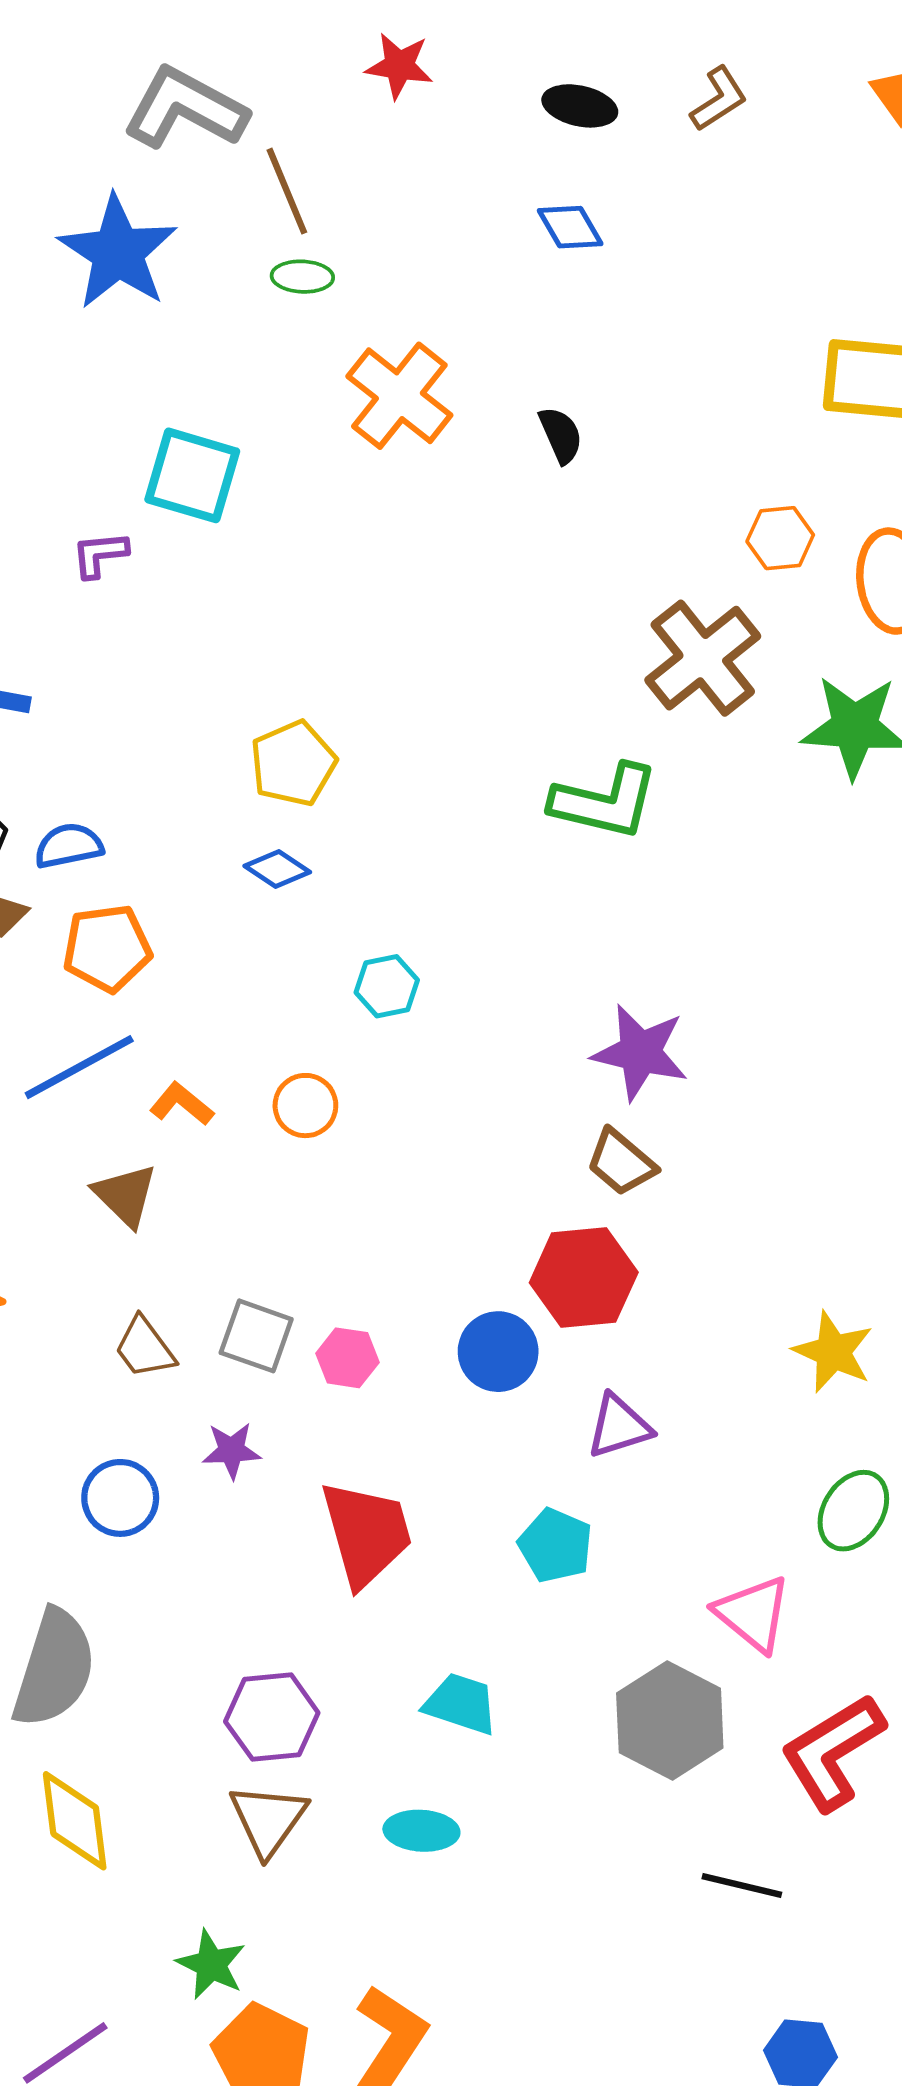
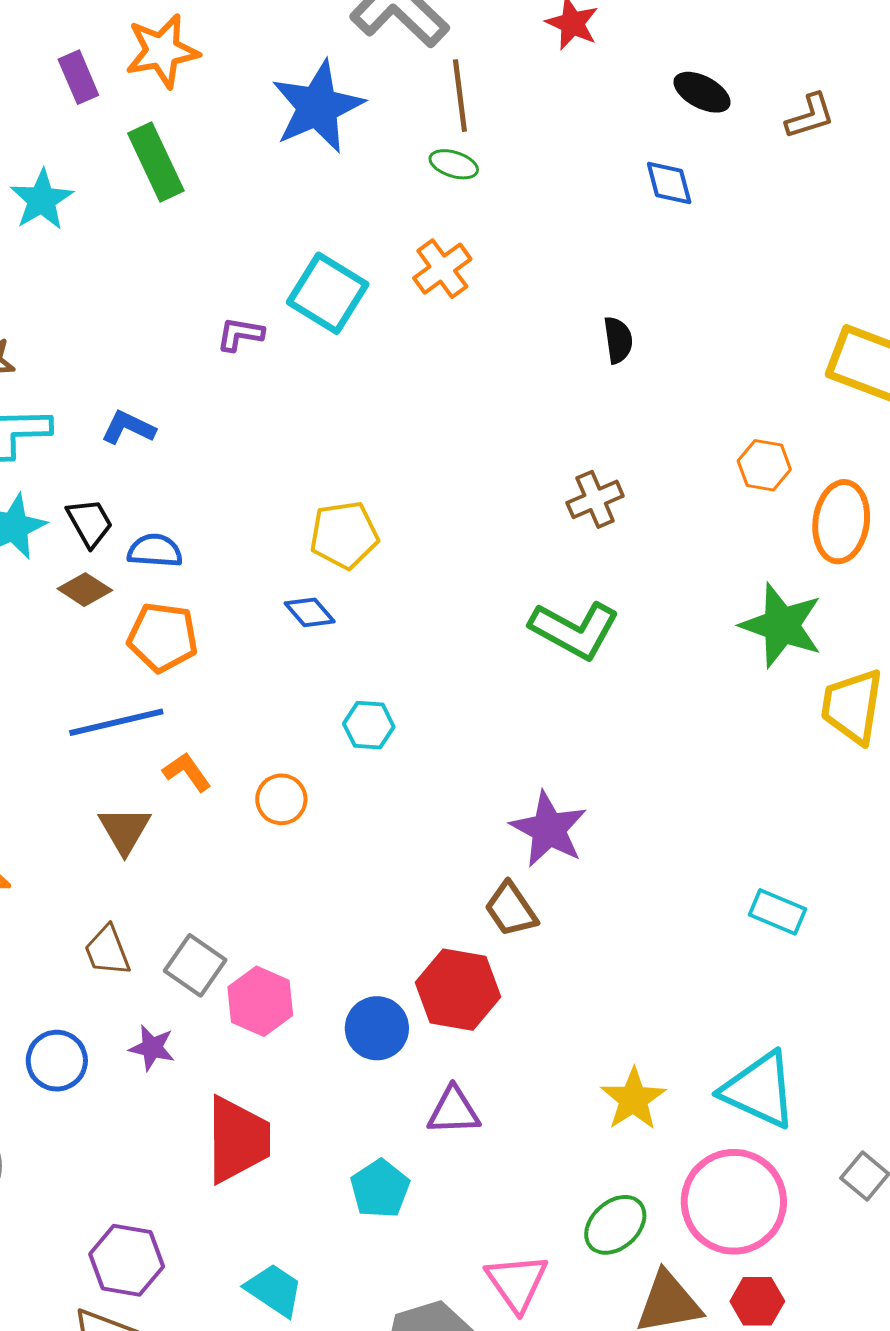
orange cross: (399, 396) -> (442, 269), moved, size x0.7
brown cross: (703, 658) -> (595, 499), moved, size x0.6
pink hexagon: (347, 1358) -> (260, 1001), size x1.4

